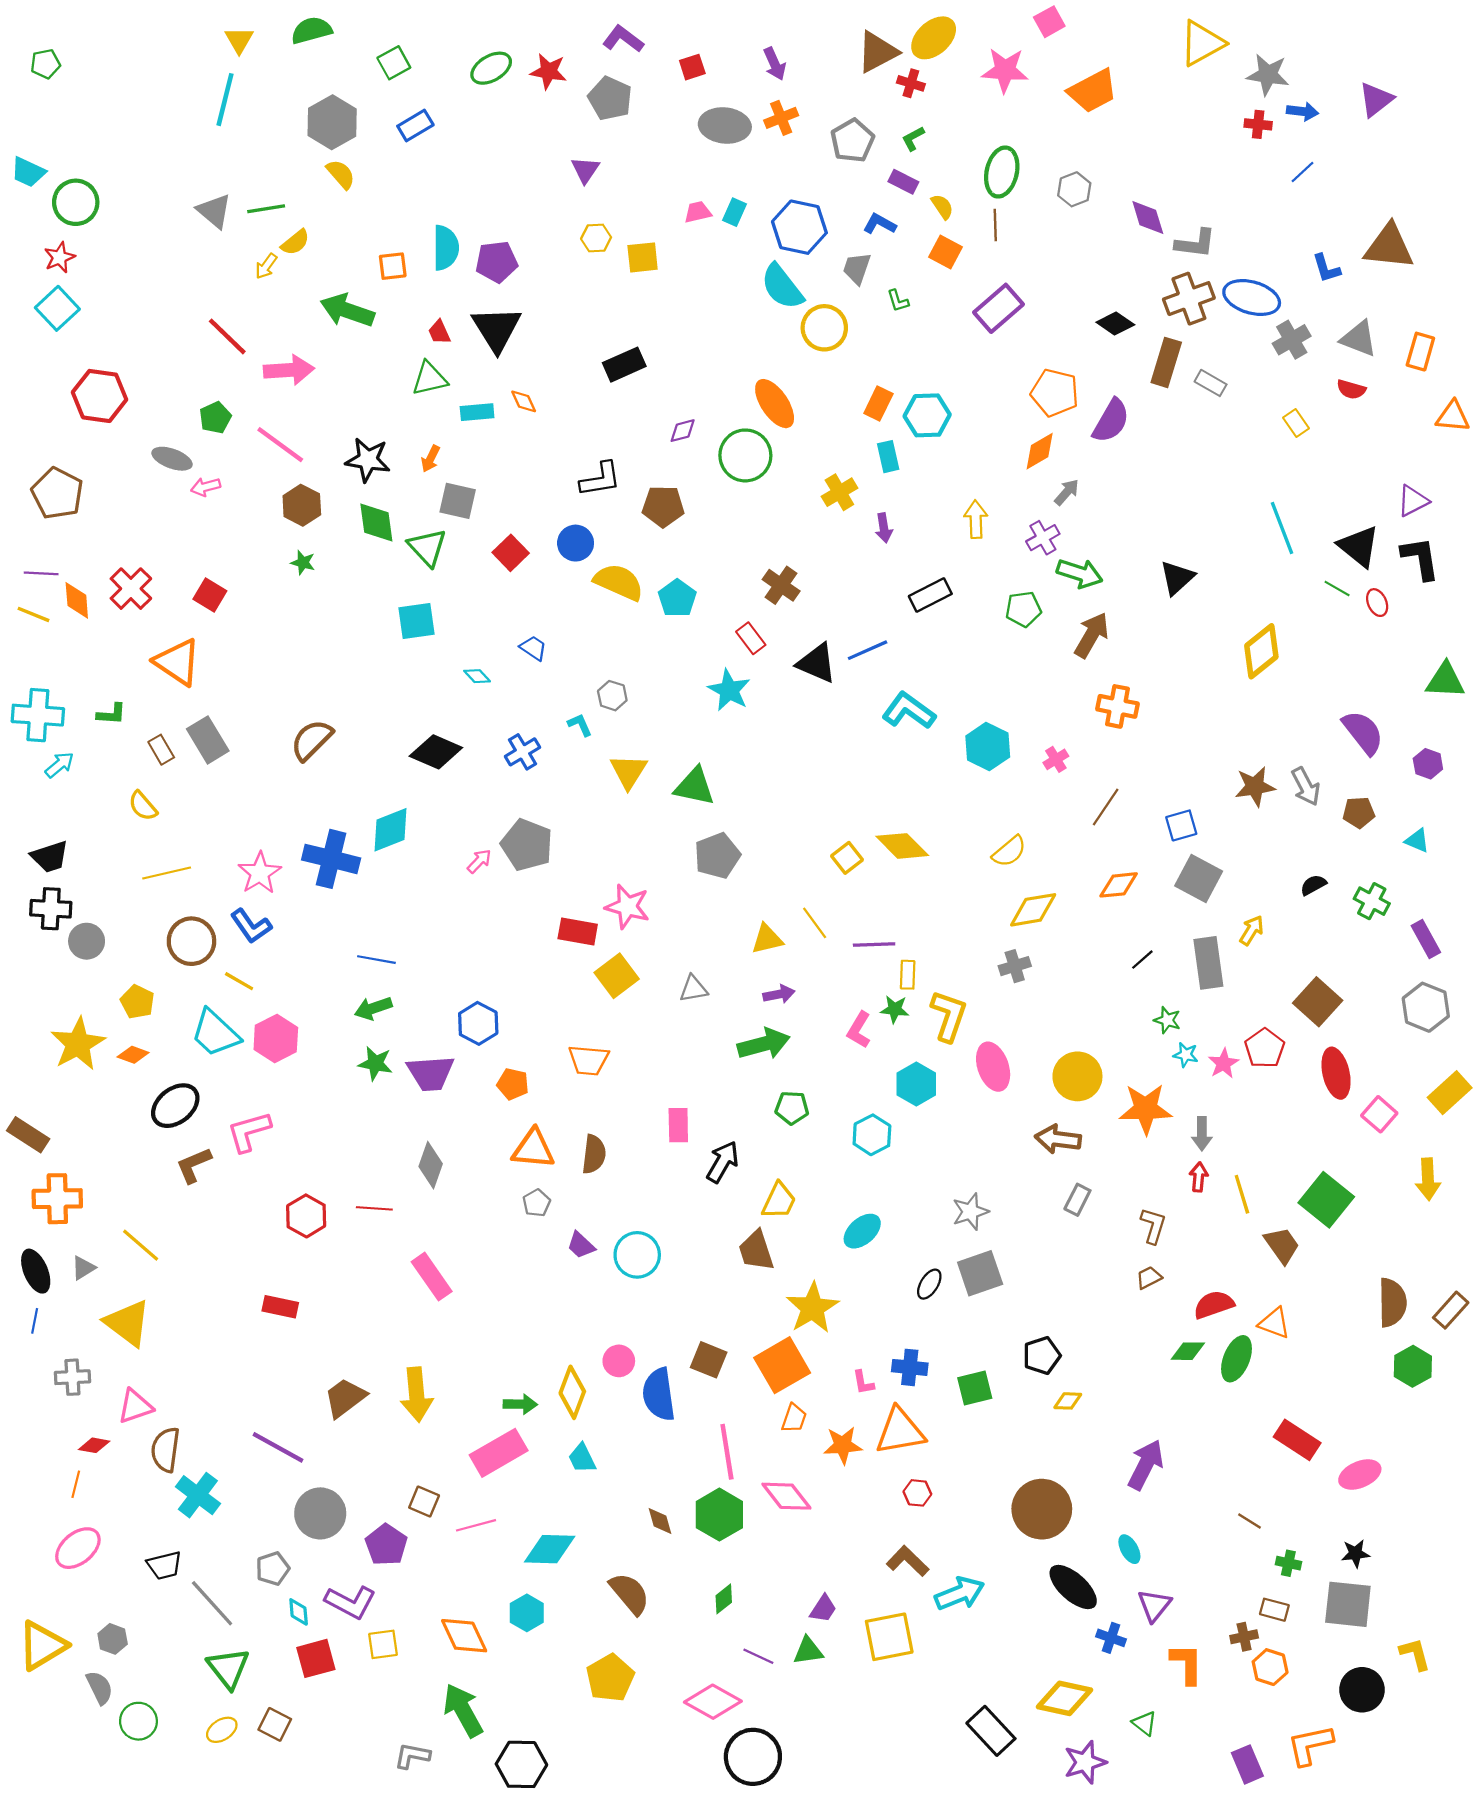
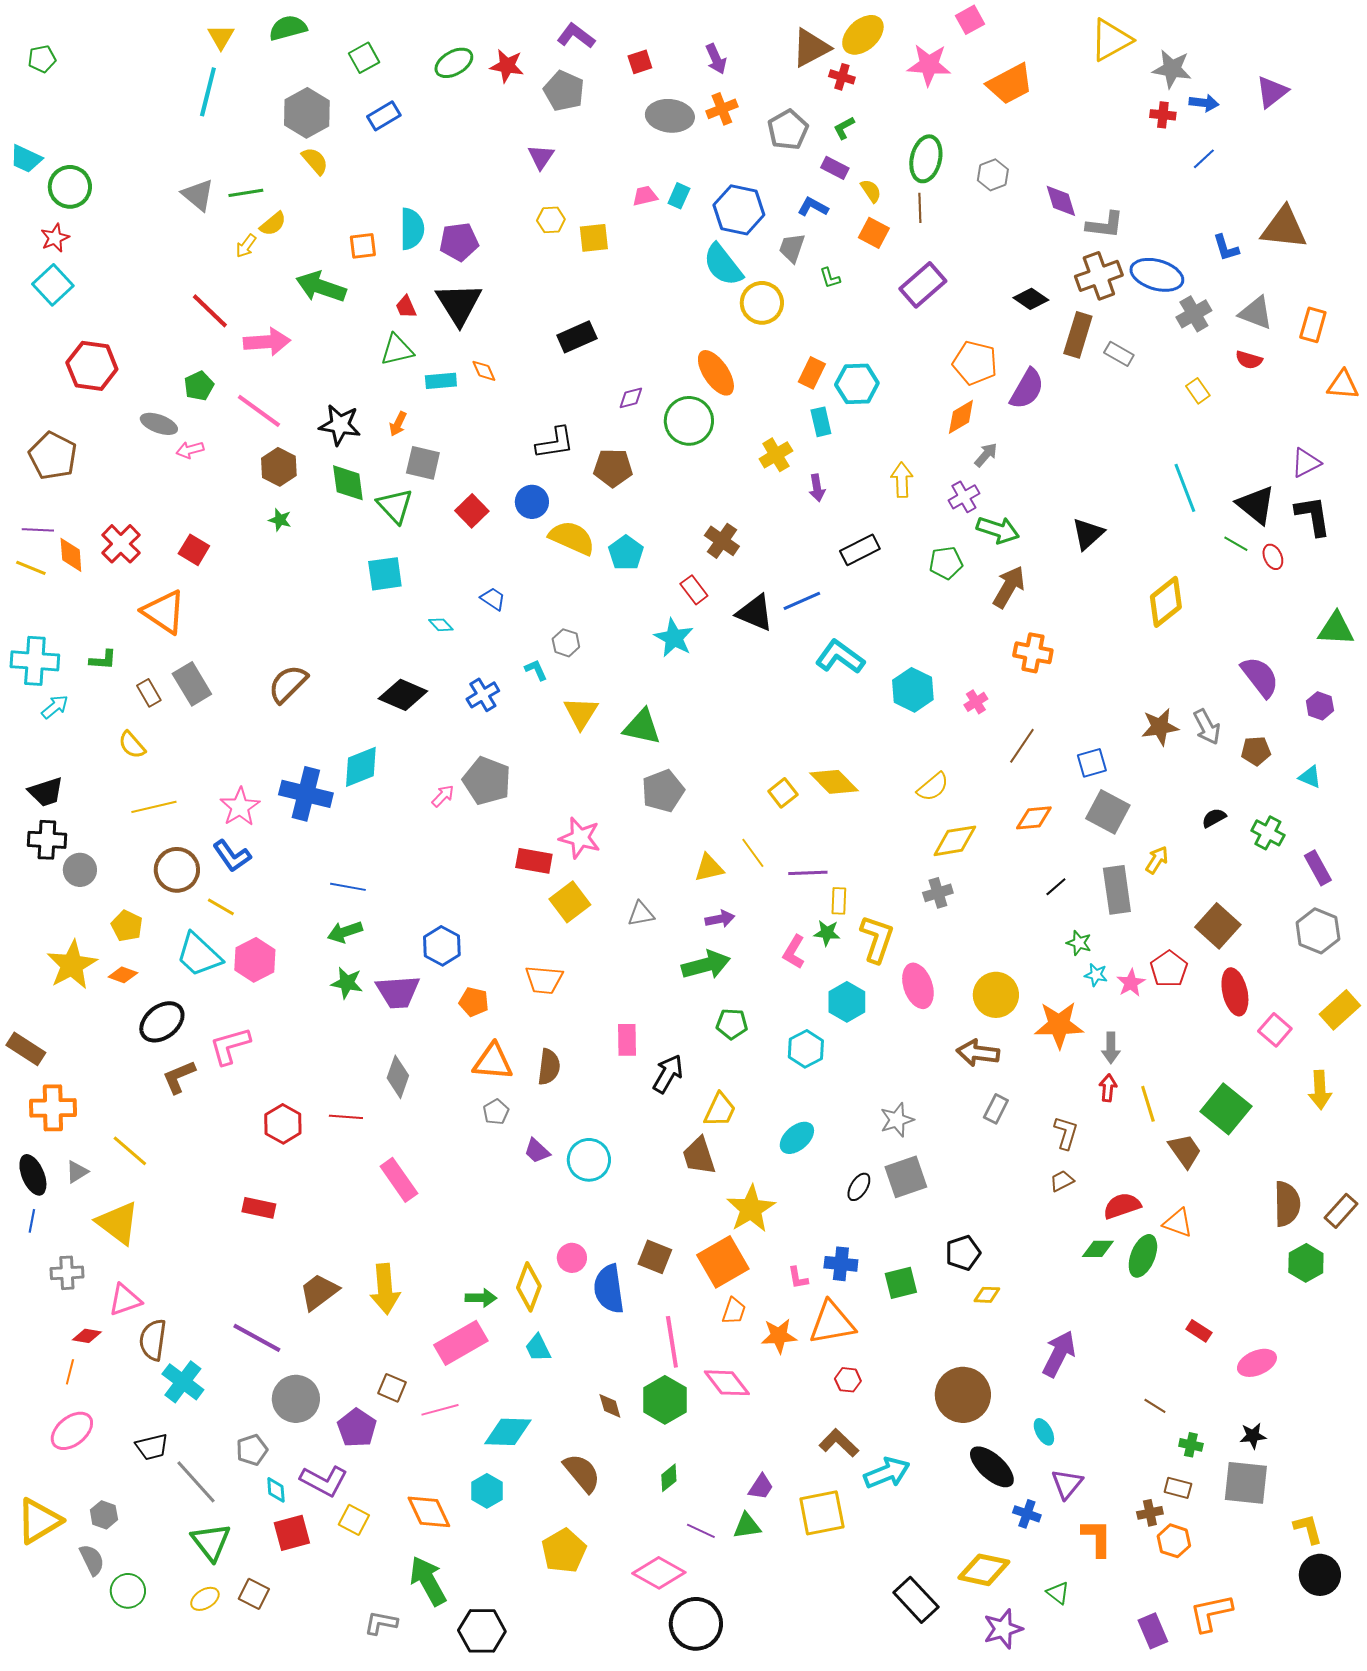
red rectangle: (1297, 1440) -> (1199, 1331), size x0.6
yellow square: (383, 1644) -> (354, 1520), turned 36
black circle: (1362, 1690) -> (1320, 1575), moved

